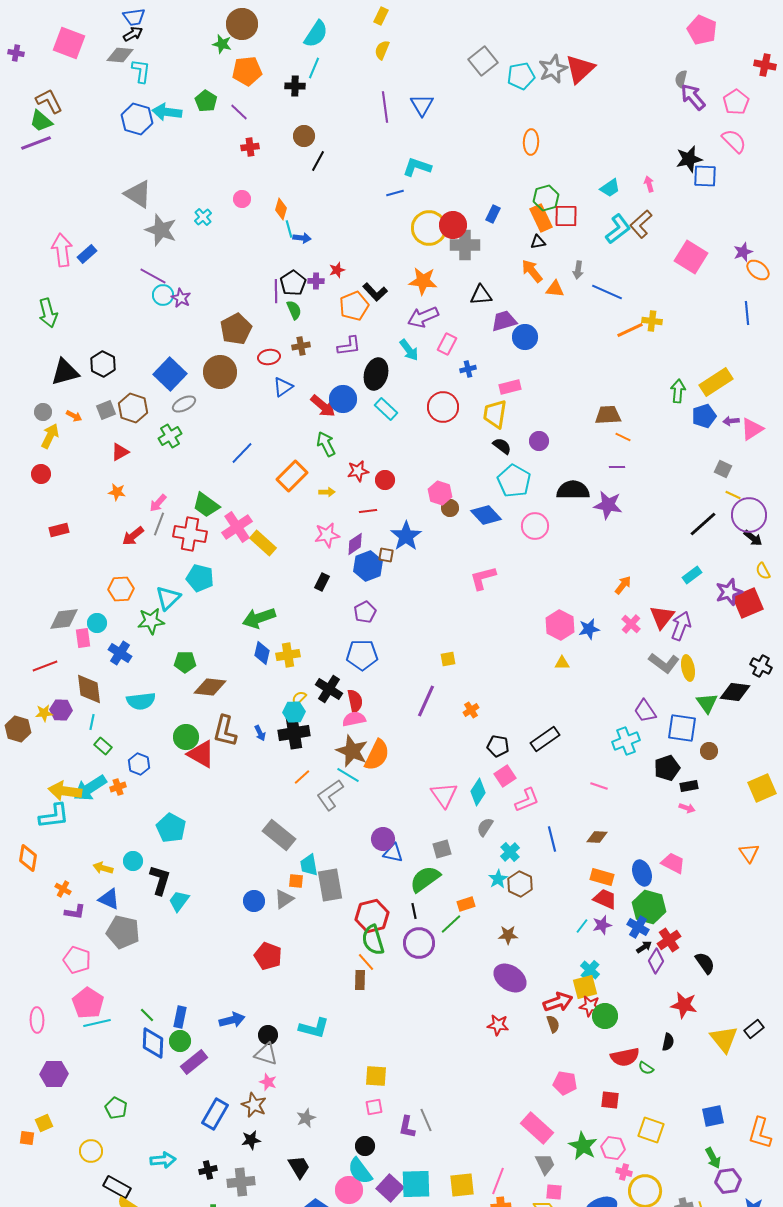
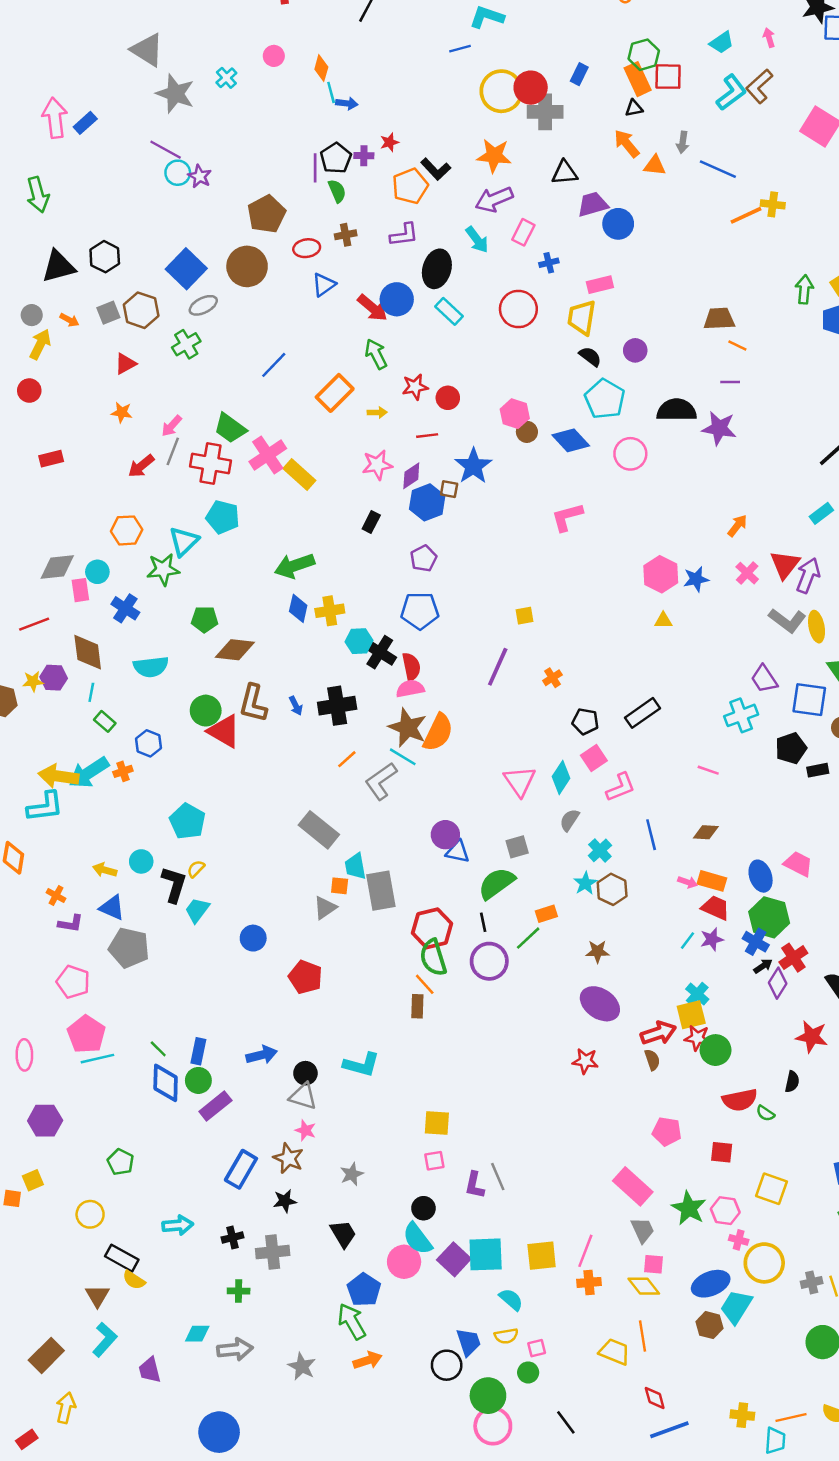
yellow semicircle: (299, 698) -> (196, 869), moved
cyan hexagon: (294, 712) -> (359, 641), moved
pink arrow: (687, 808) -> (688, 882), moved
blue circle: (254, 901) -> (253, 938), moved

